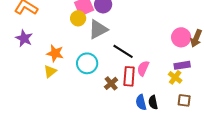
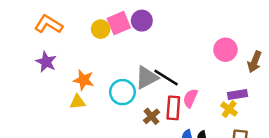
yellow circle: (78, 18) -> (101, 29), moved
gray triangle: (98, 29) -> (147, 78), moved
pink circle: (181, 37) -> (225, 50), moved
yellow triangle: (50, 71) -> (78, 102), turned 32

